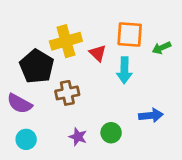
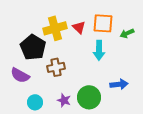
red triangle: (98, 53) -> (79, 27), moved
green circle: (111, 133) -> (89, 97), size x1.5
cyan circle: (26, 139) -> (35, 102), moved

